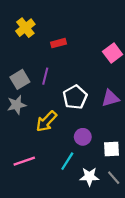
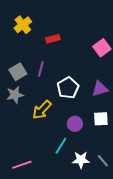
white square: (111, 149) -> (101, 119), moved
pink line: (24, 161) -> (22, 165), moved

